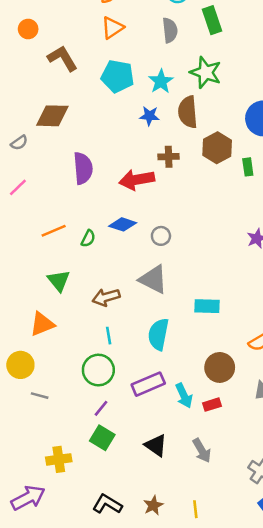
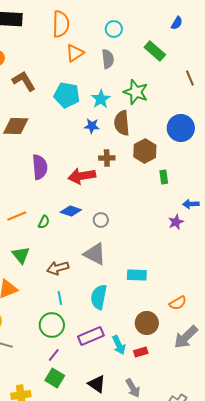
green rectangle: (212, 20) -> (155, 51), moved, turned -30
orange triangle: (112, 28) -> (75, 53), moved
green rectangle: (248, 167) -> (164, 177), moved

